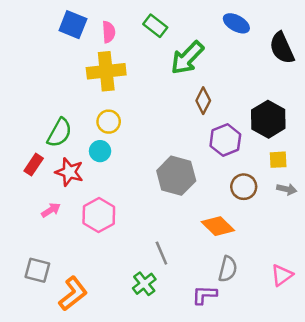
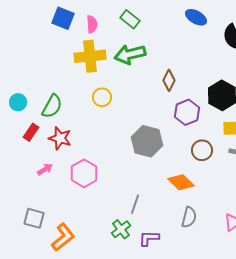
green arrow: (187, 58) -> (130, 54), moved, turned 32
yellow circle: (109, 122) -> (102, 97), moved
cyan circle: (100, 151) -> (18, 102), moved
gray line: (161, 253) -> (135, 204), turned 42
purple L-shape: (204, 295) -> (149, 238), moved

